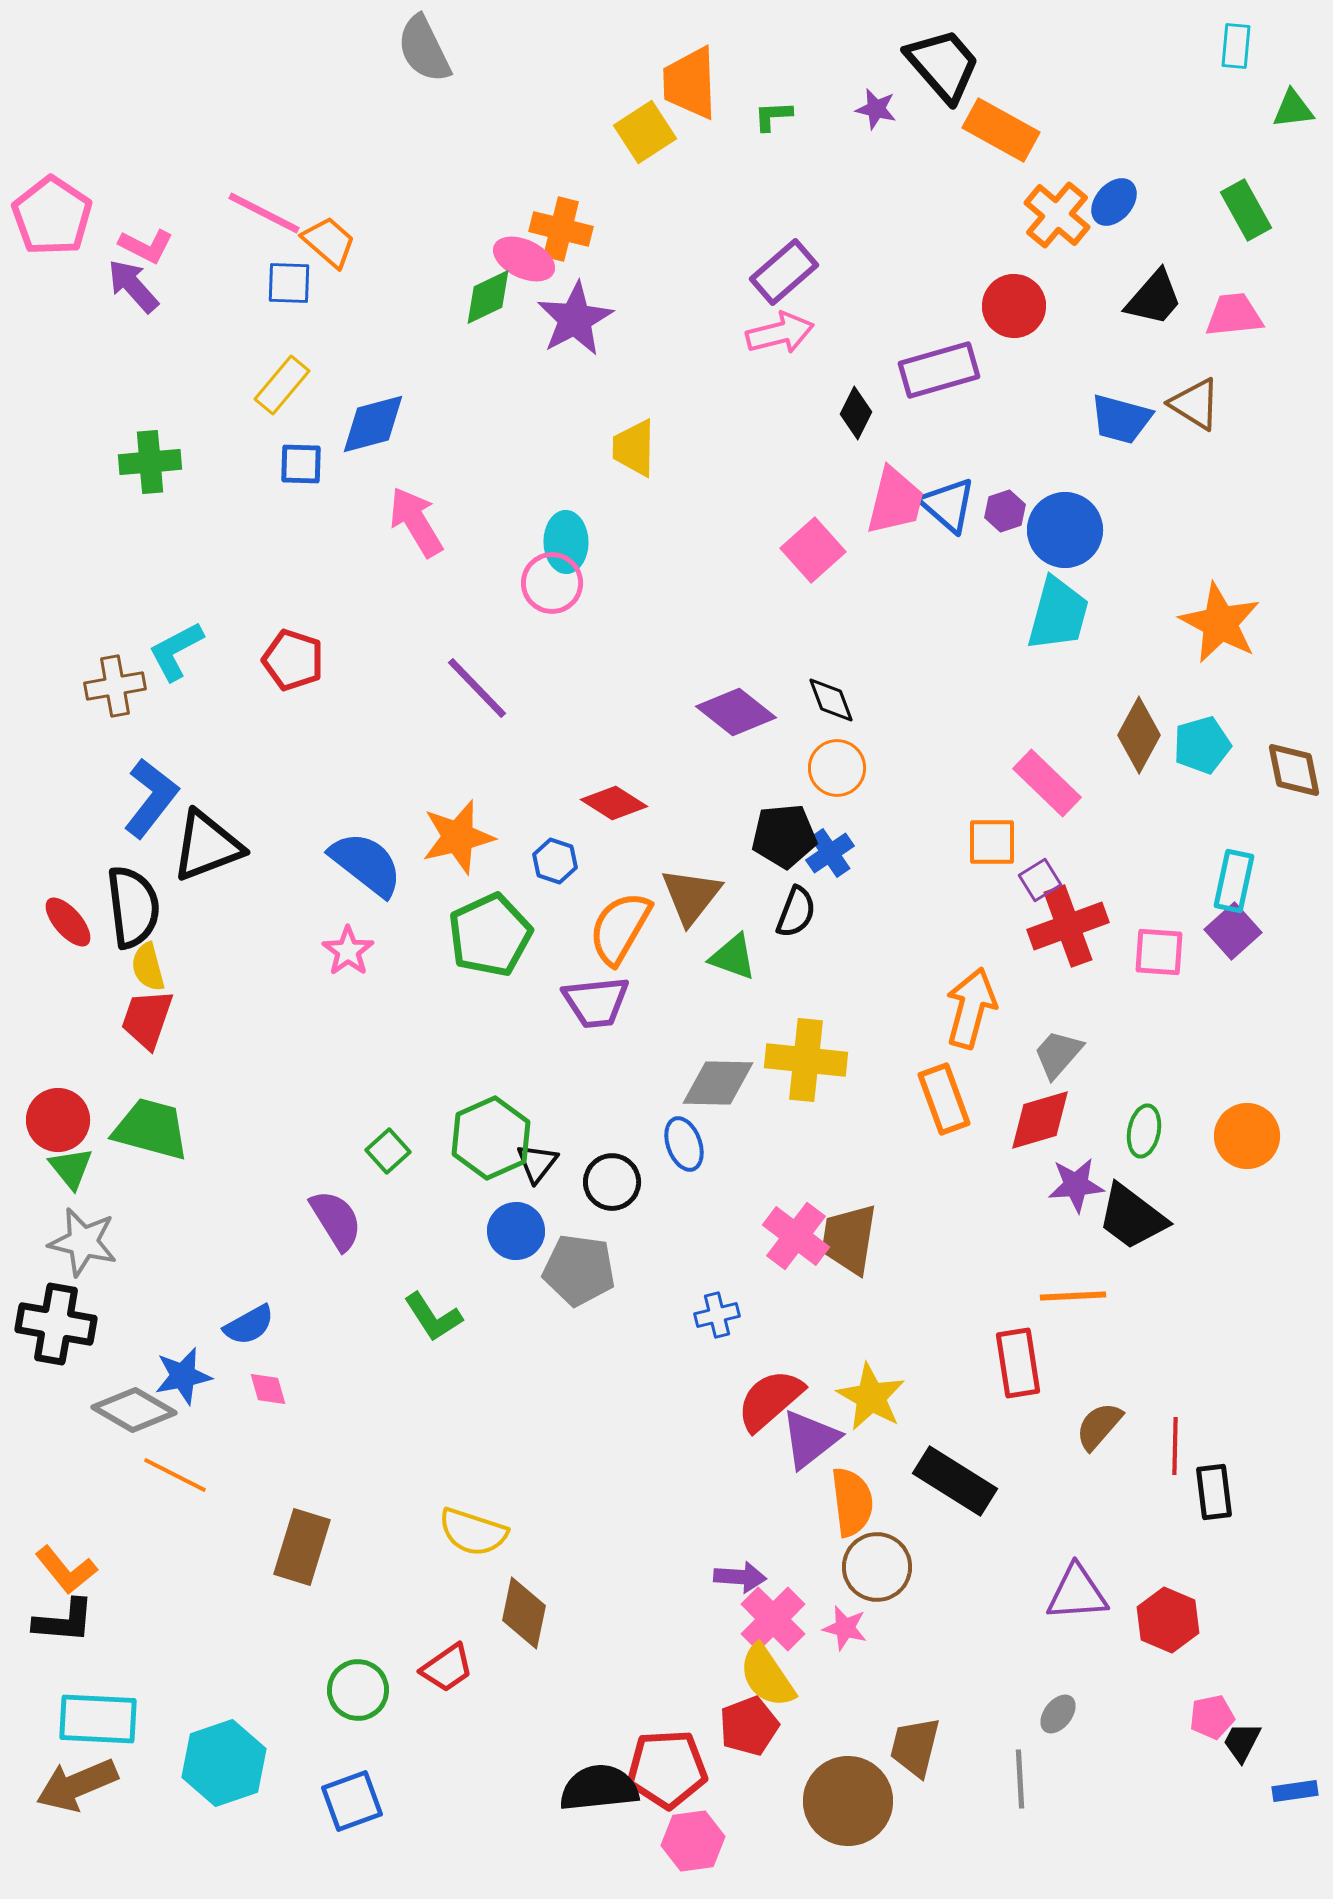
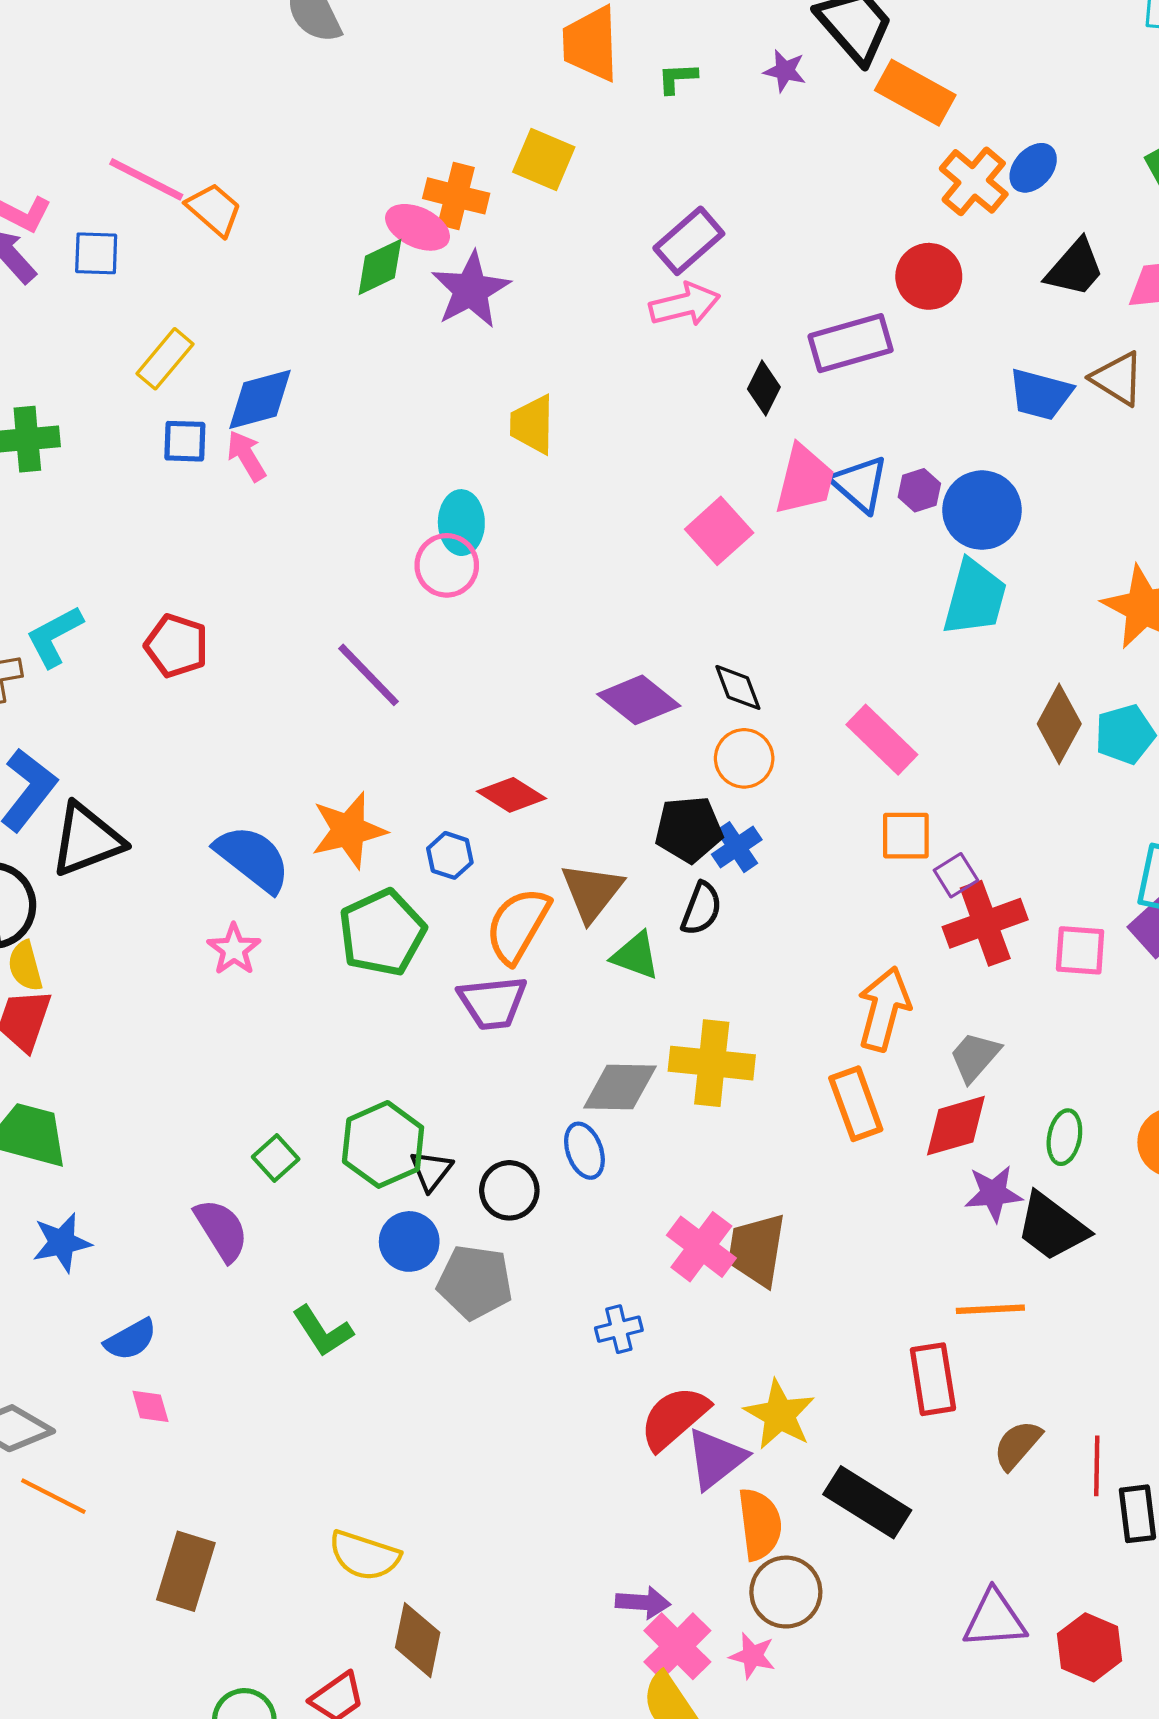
yellow square: (645, 132) -> (544, 159), moved, turned -34
blue square: (289, 283) -> (96, 253), moved
pink arrow: (416, 522) -> (246, 456), moved, size x0.7
pink rectangle: (1047, 783) -> (882, 740), moved
blue star: (183, 1376) -> (62, 1243), moved

